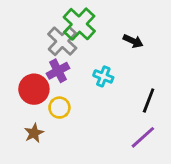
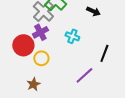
brown star: (34, 133) -> (33, 84), moved
purple line: (143, 137) -> (84, 75), moved

